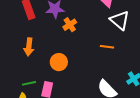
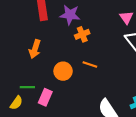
orange line: (107, 47) -> (90, 64), moved

